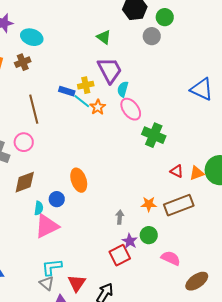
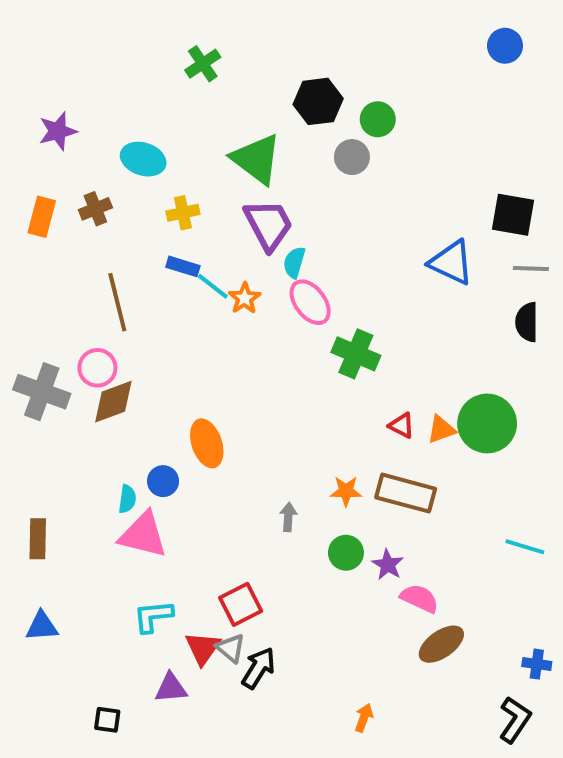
cyan ellipse: (32, 37) -> (143, 159), moved
green triangle: (104, 37) -> (256, 159), size x1.8
yellow cross: (86, 85) -> (183, 213), moved
brown diamond: (25, 182) -> (113, 402), moved
brown rectangle: (179, 205) -> (406, 493), turned 36
pink triangle: (47, 226) -> (143, 535), turned 40
purple star: (130, 241) -> (388, 565), moved
red square: (120, 255) -> (241, 604), moved
pink semicircle: (171, 258) -> (419, 598), moved
gray triangle: (47, 283) -> (231, 648), moved

